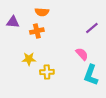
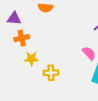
orange cross: (37, 31) -> (22, 38), moved

